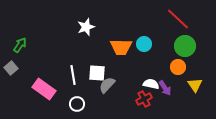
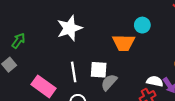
white star: (86, 27) -> (69, 28), moved, size x1.4
cyan circle: (144, 44) -> (142, 25), moved

